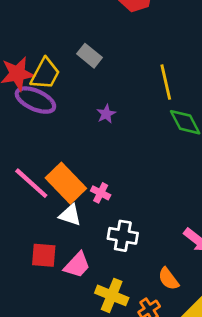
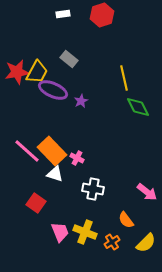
purple ellipse: (35, 100) -> (53, 90), moved
red square: (44, 255) -> (36, 203), turned 30
pink trapezoid: (77, 265) -> (60, 232), moved, turned -65

